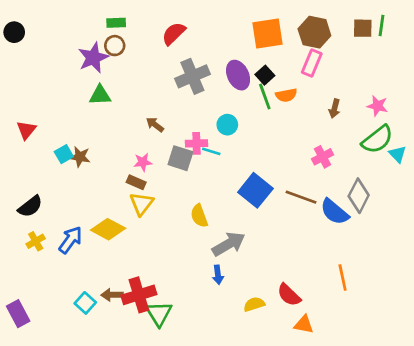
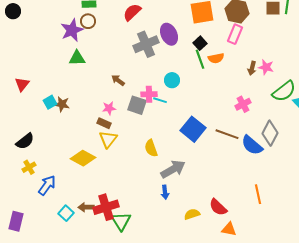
purple ellipse: (238, 75) -> (169, 34), moved
pink star: (377, 106) -> (266, 67), moved
blue arrow: (70, 240) -> (47, 185), moved
purple rectangle: (18, 314) -> (16, 221), turned 42

